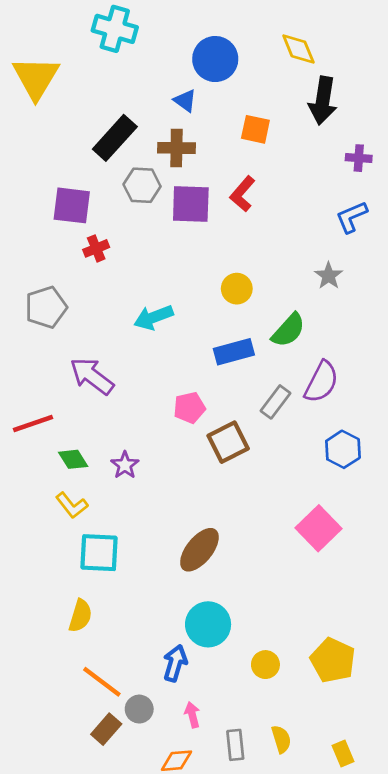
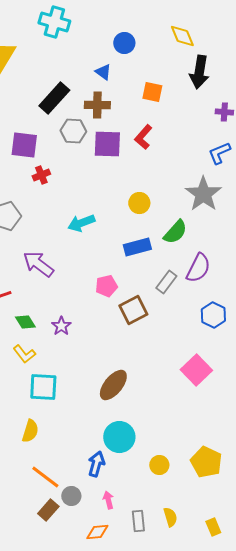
blue circle: (215, 59) -> (124, 43), size x0.7
gray star: (329, 276) -> (203, 194), size x1.8

